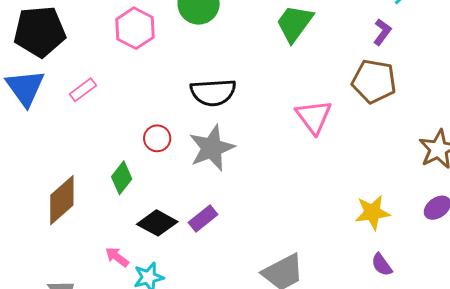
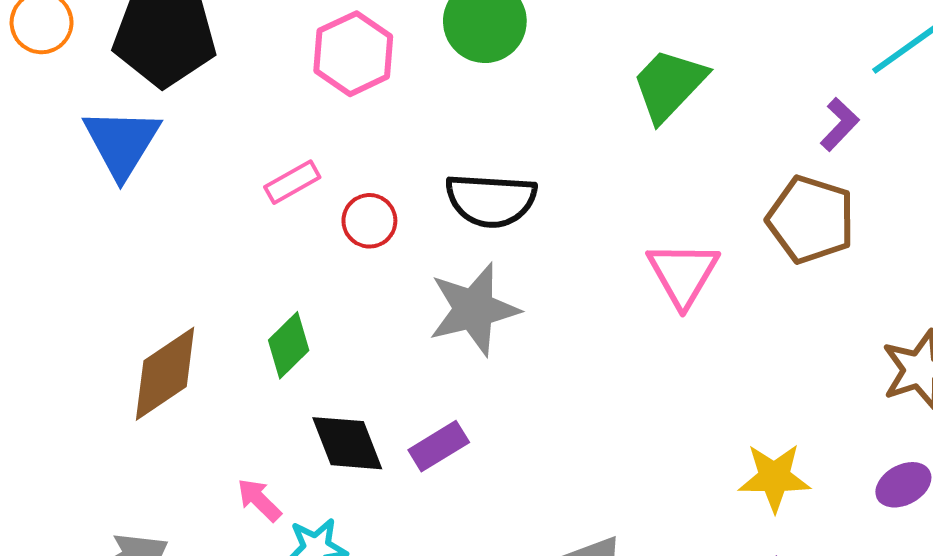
pink rectangle: (83, 90) -> (292, 182), moved
red circle: (157, 138) -> (369, 221), moved
black diamond: (157, 223) -> (347, 443), turned 33

